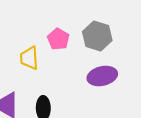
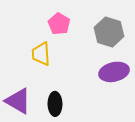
pink pentagon: (58, 39) -> (59, 24), moved

